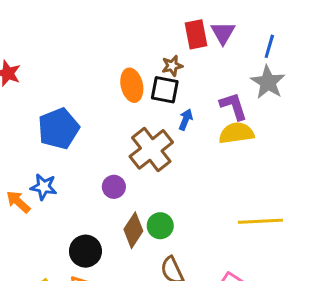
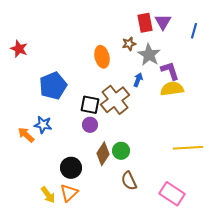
gray star: (268, 82) -> (149, 55), moved
black square: (165, 90) -> (90, 105), moved

